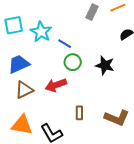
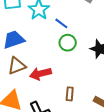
red arrow: (56, 85) -> (40, 74), moved

